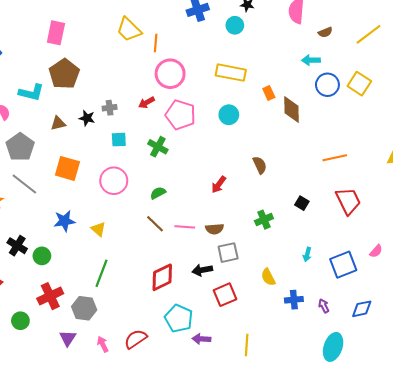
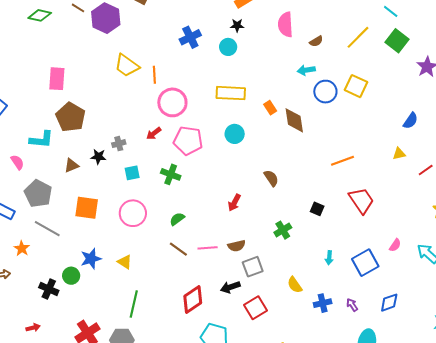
green circle: (42, 256) -> (71, 276), moved

